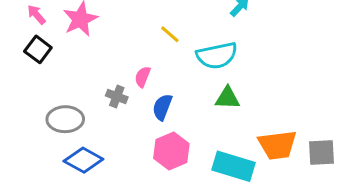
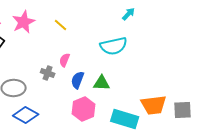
yellow line: (170, 34) -> (61, 25), moved
green triangle: (227, 98) -> (102, 83), moved

